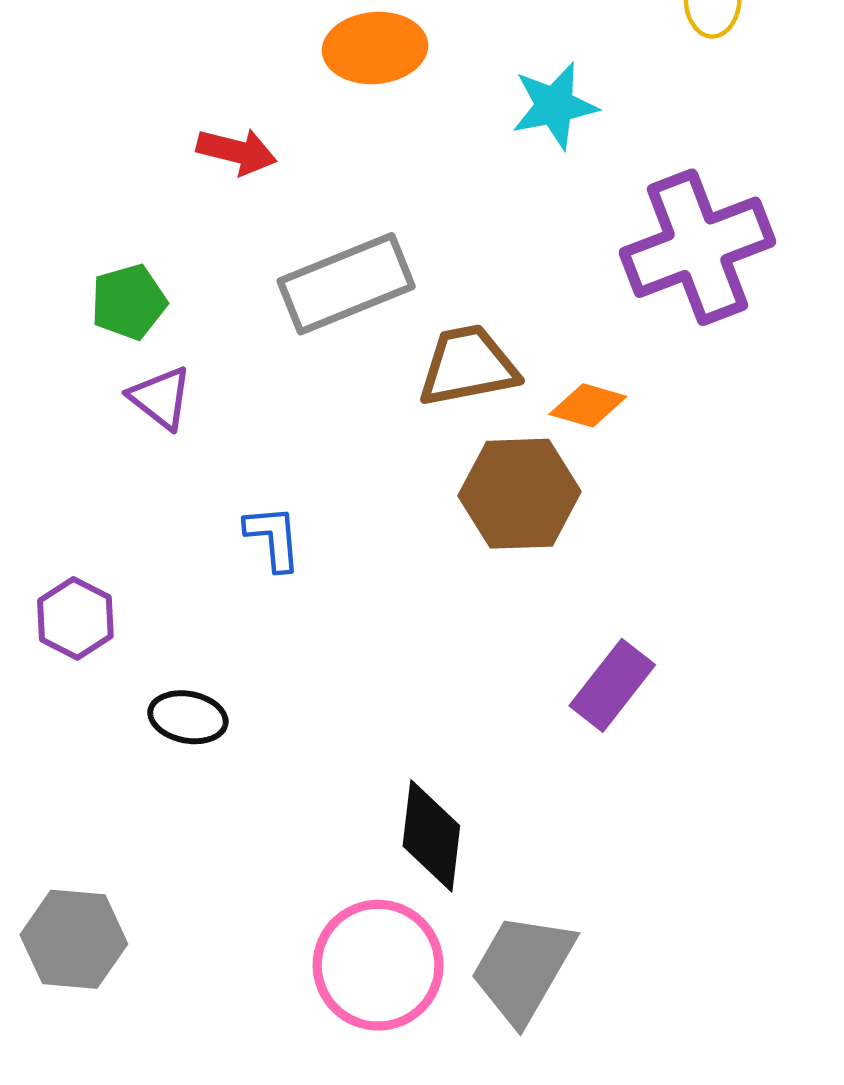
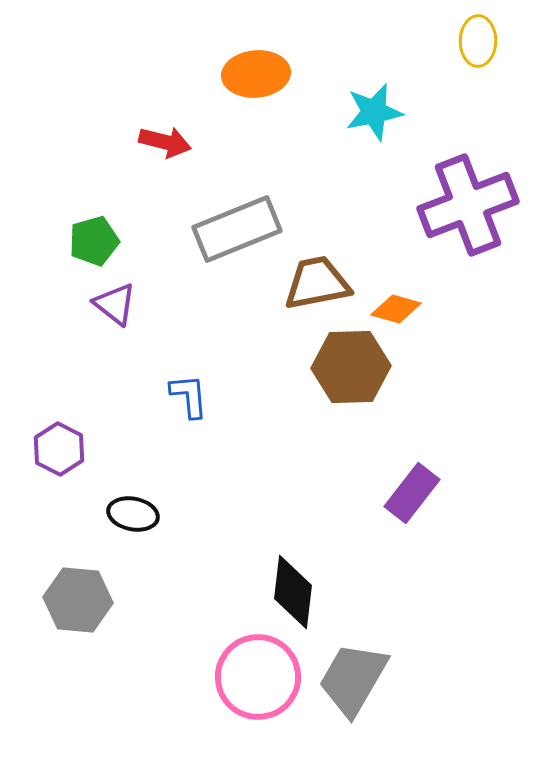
gray hexagon: (74, 939) -> (78, 600), moved

